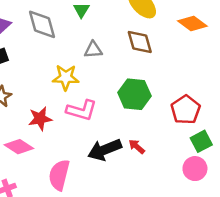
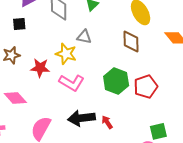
gray triangle: (93, 50) -> (84, 37), moved
red pentagon: (186, 110) -> (146, 87), moved
red star: (40, 119) -> (40, 68), moved

